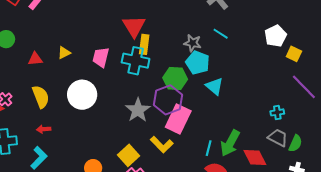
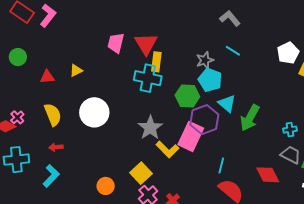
gray star: (193, 43) -> (205, 60), turned -30
pink trapezoid: (101, 57) -> (116, 43), moved
purple hexagon: (168, 100) -> (204, 120), moved
green arrow: (230, 143) -> (250, 118), moved
yellow L-shape: (162, 145) -> (167, 149), moved

